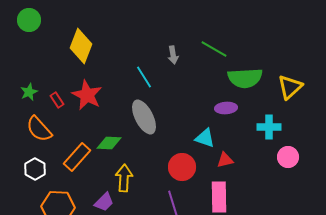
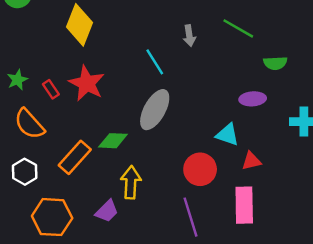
green semicircle: (245, 78) -> (275, 63), size x0.6
gray ellipse: (144, 117) -> (155, 110), turned 56

